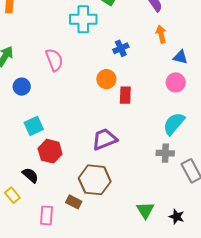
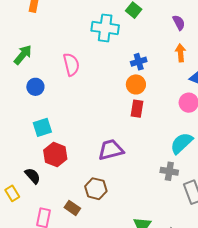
orange circle: (106, 79) -> (136, 84), moved
brown hexagon: (95, 180) -> (96, 189), size x0.7

